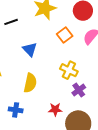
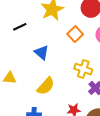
yellow semicircle: (30, 83) -> (46, 86), turned 36

